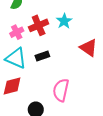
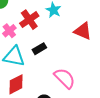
pink semicircle: (61, 90) -> (65, 78), turned 135

